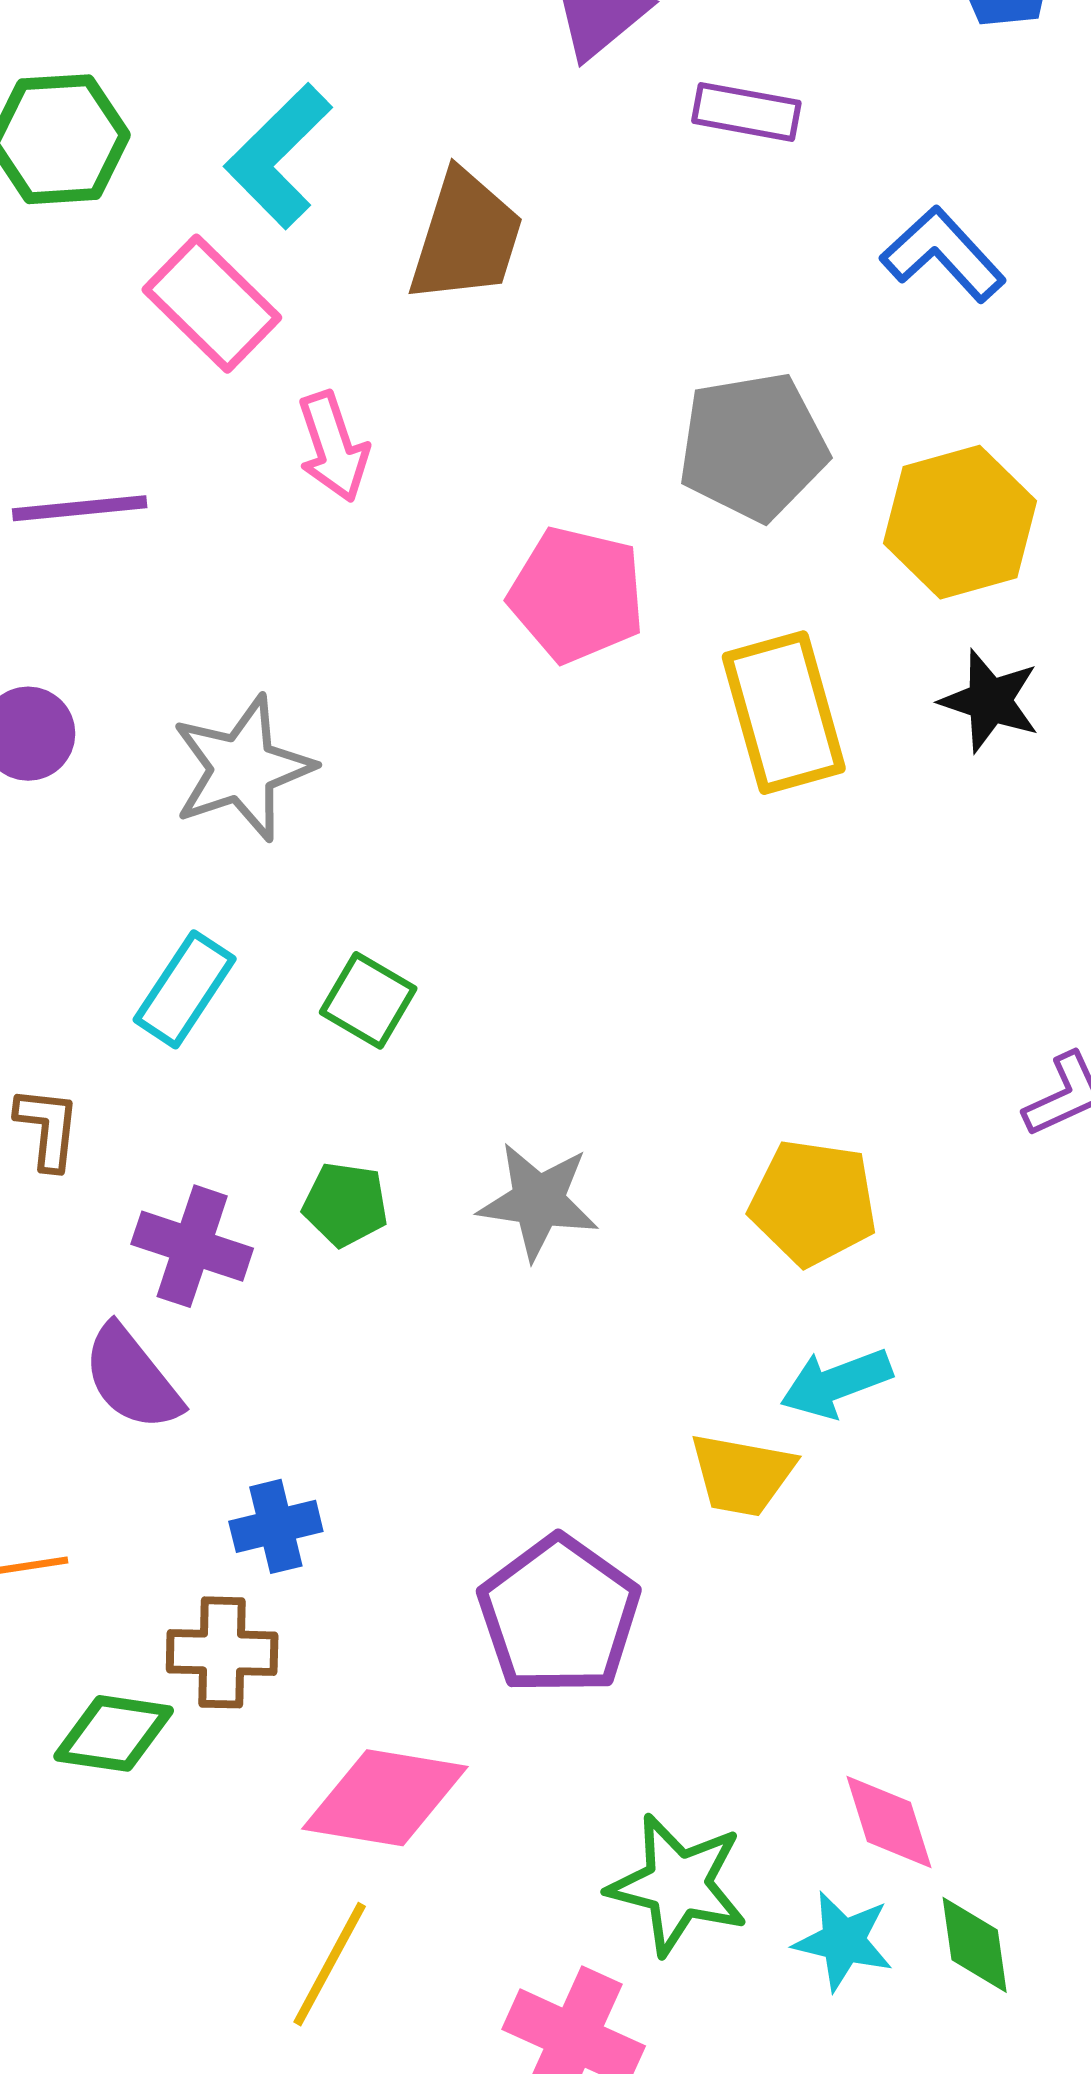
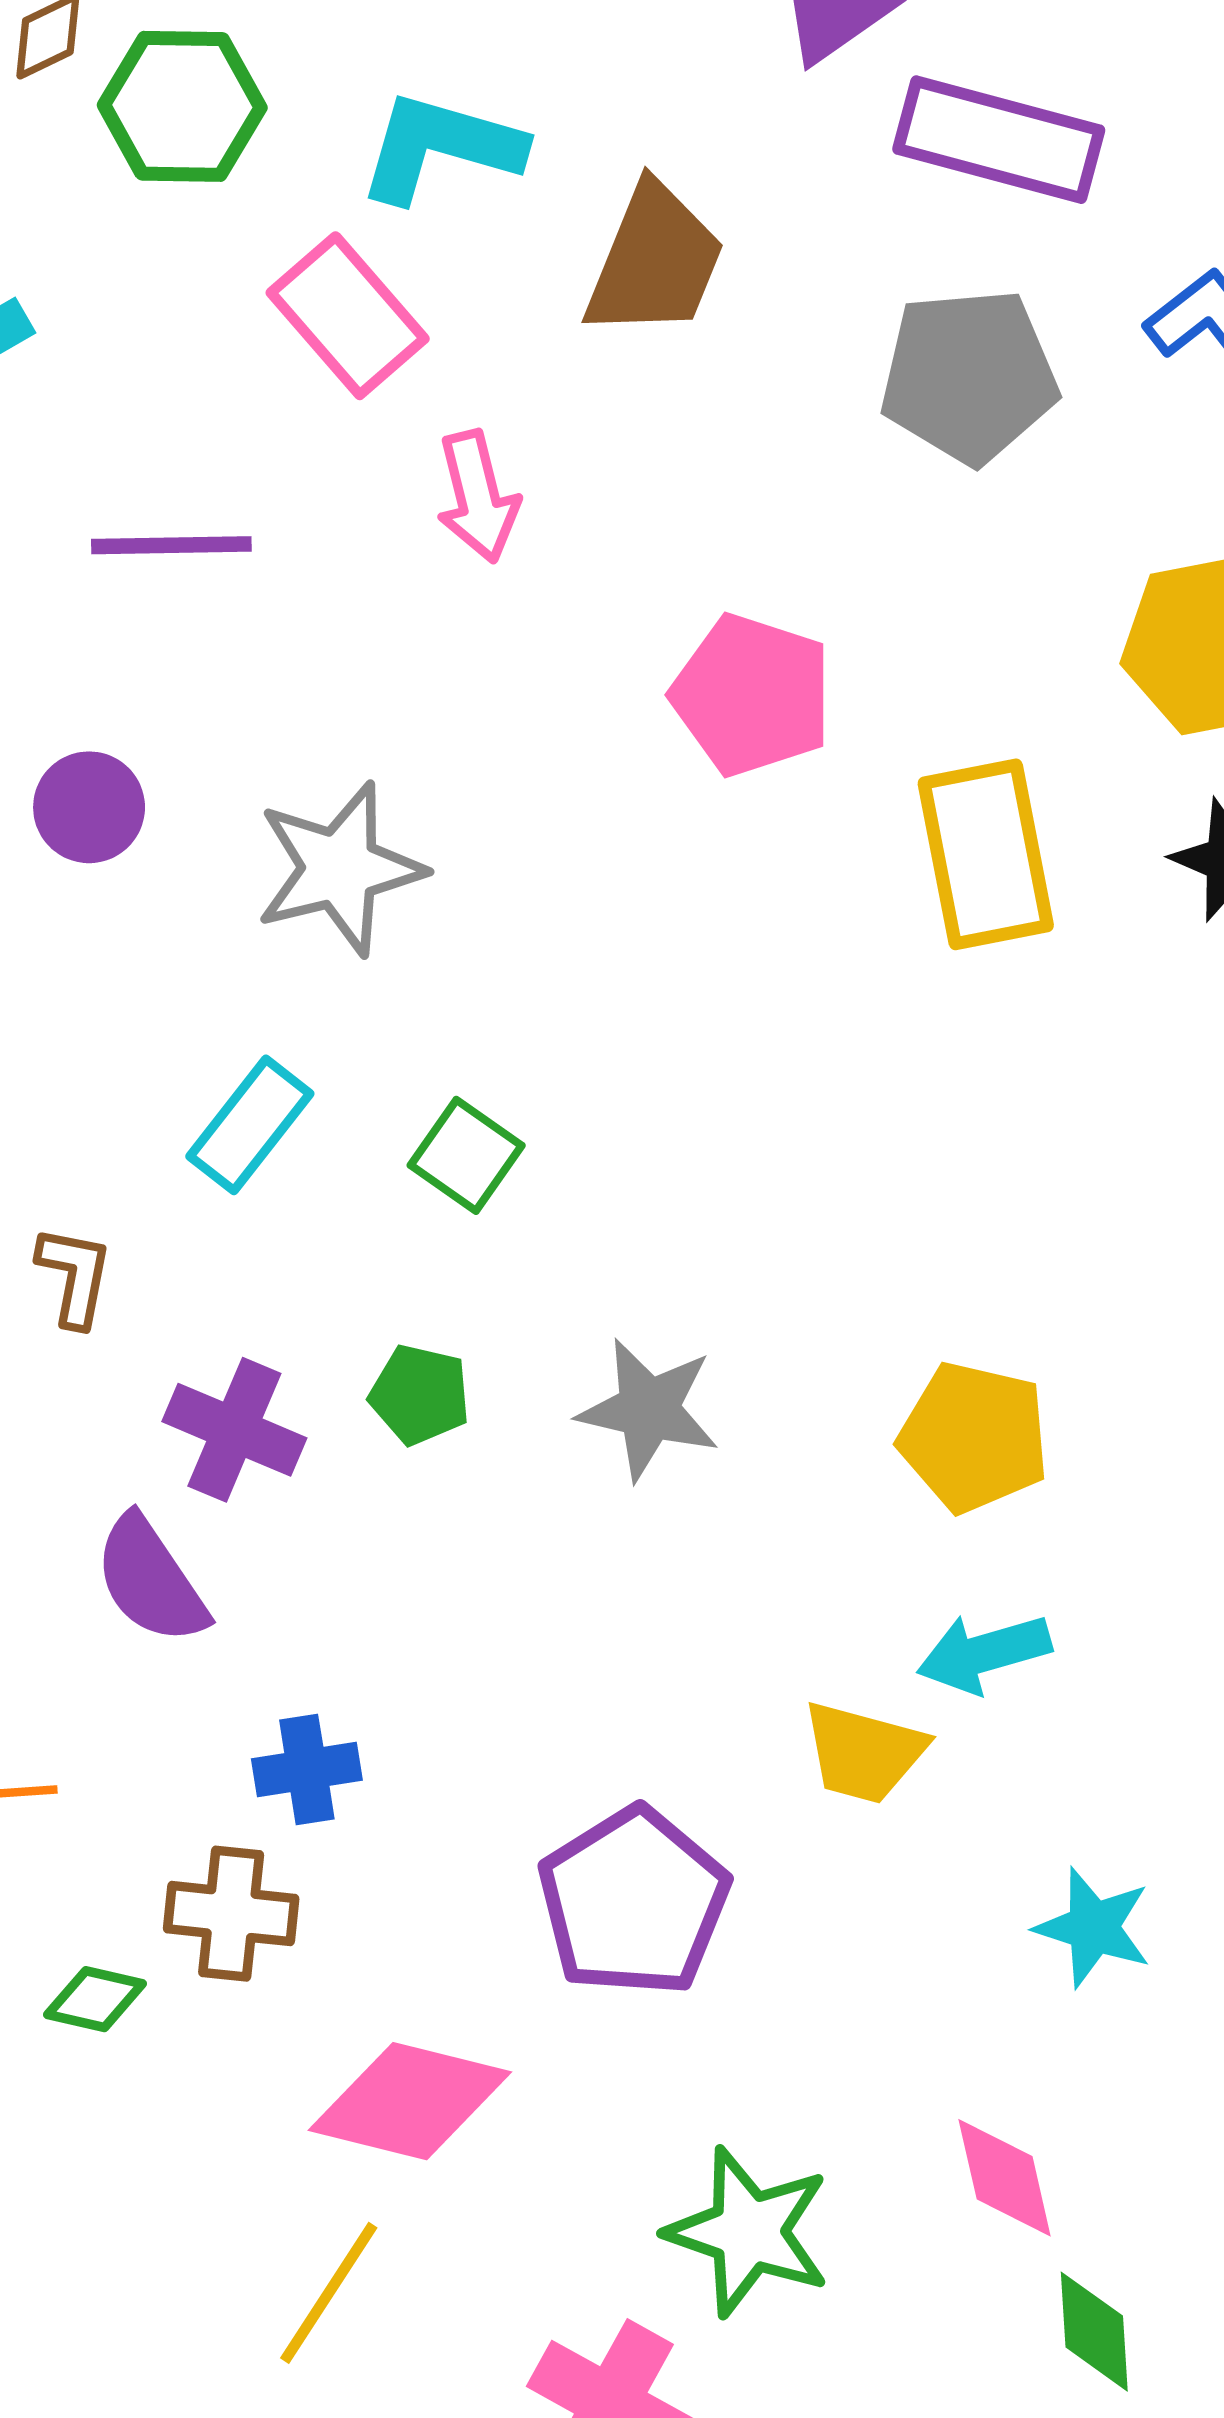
purple rectangle: (746, 112) -> (999, 140), size x1.6
cyan L-shape: (278, 156) -> (440, 147), turned 56
gray pentagon: (753, 446) -> (969, 376), moved
green diamond: (114, 1733) -> (95, 1999), size x0.7
cyan star: (843, 1941) -> (1093, 1927), moved

